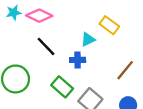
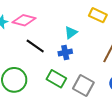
yellow rectangle: (109, 25) -> (98, 15), moved

